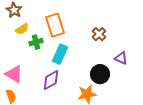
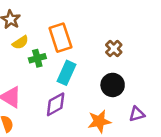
purple triangle: (121, 58) -> (137, 114), moved, turned -40
black circle: (100, 74) -> (113, 85), moved

